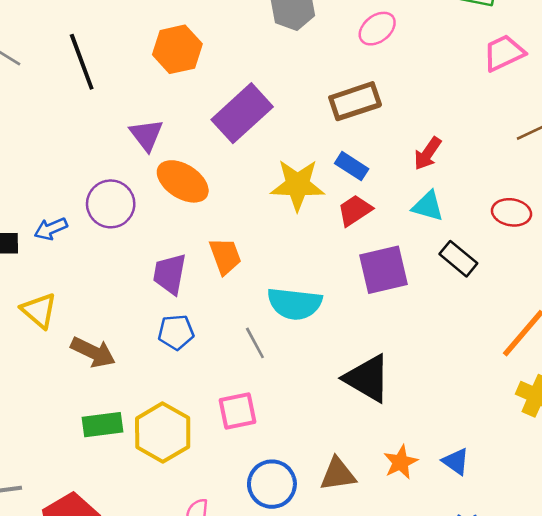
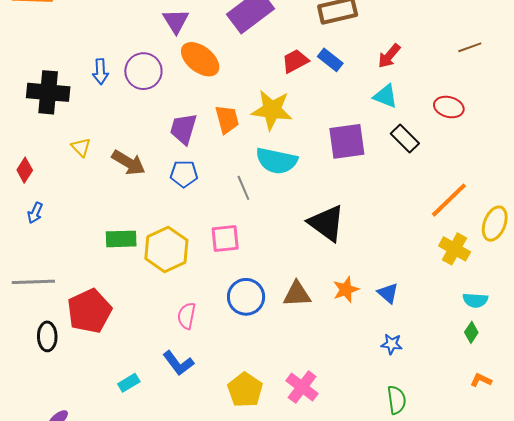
yellow star: (298, 185) -> (272, 110), moved
red trapezoid: (355, 210) -> (295, 61), moved
blue arrow: (51, 229) -> (100, 72), moved, turned -75
yellow triangle: (39, 311) -> (81, 147), size x0.7
brown arrow: (93, 352) -> (129, 163), moved

